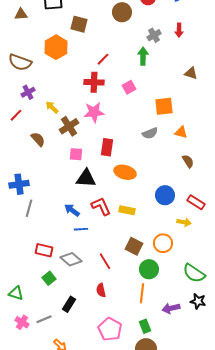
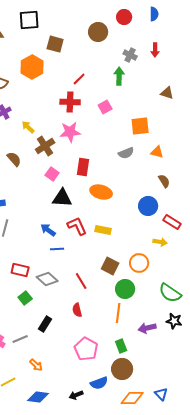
gray cross: (154, 35) -> (130, 55), turned -32
pink square: (76, 154) -> (52, 174), turned 32
blue circle: (165, 195) -> (148, 206), moved

